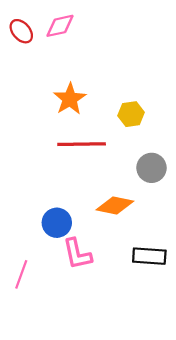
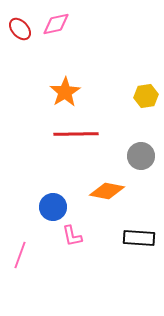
yellow hexagon: (131, 114) -> (146, 96), moved
pink L-shape: (77, 254) -> (72, 236), size x0.7

